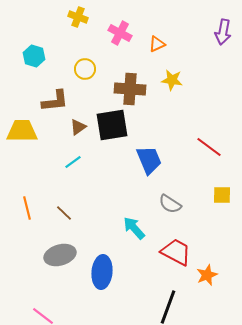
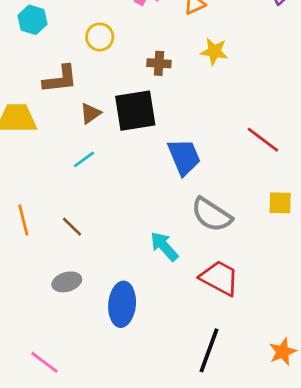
brown cross: (130, 89) -> (159, 63), size x0.6
gray semicircle: (170, 204) -> (212, 215), size x1.4
gray ellipse: (60, 255) -> (67, 282), size x0.7
orange star: (207, 275) -> (283, 352), moved

